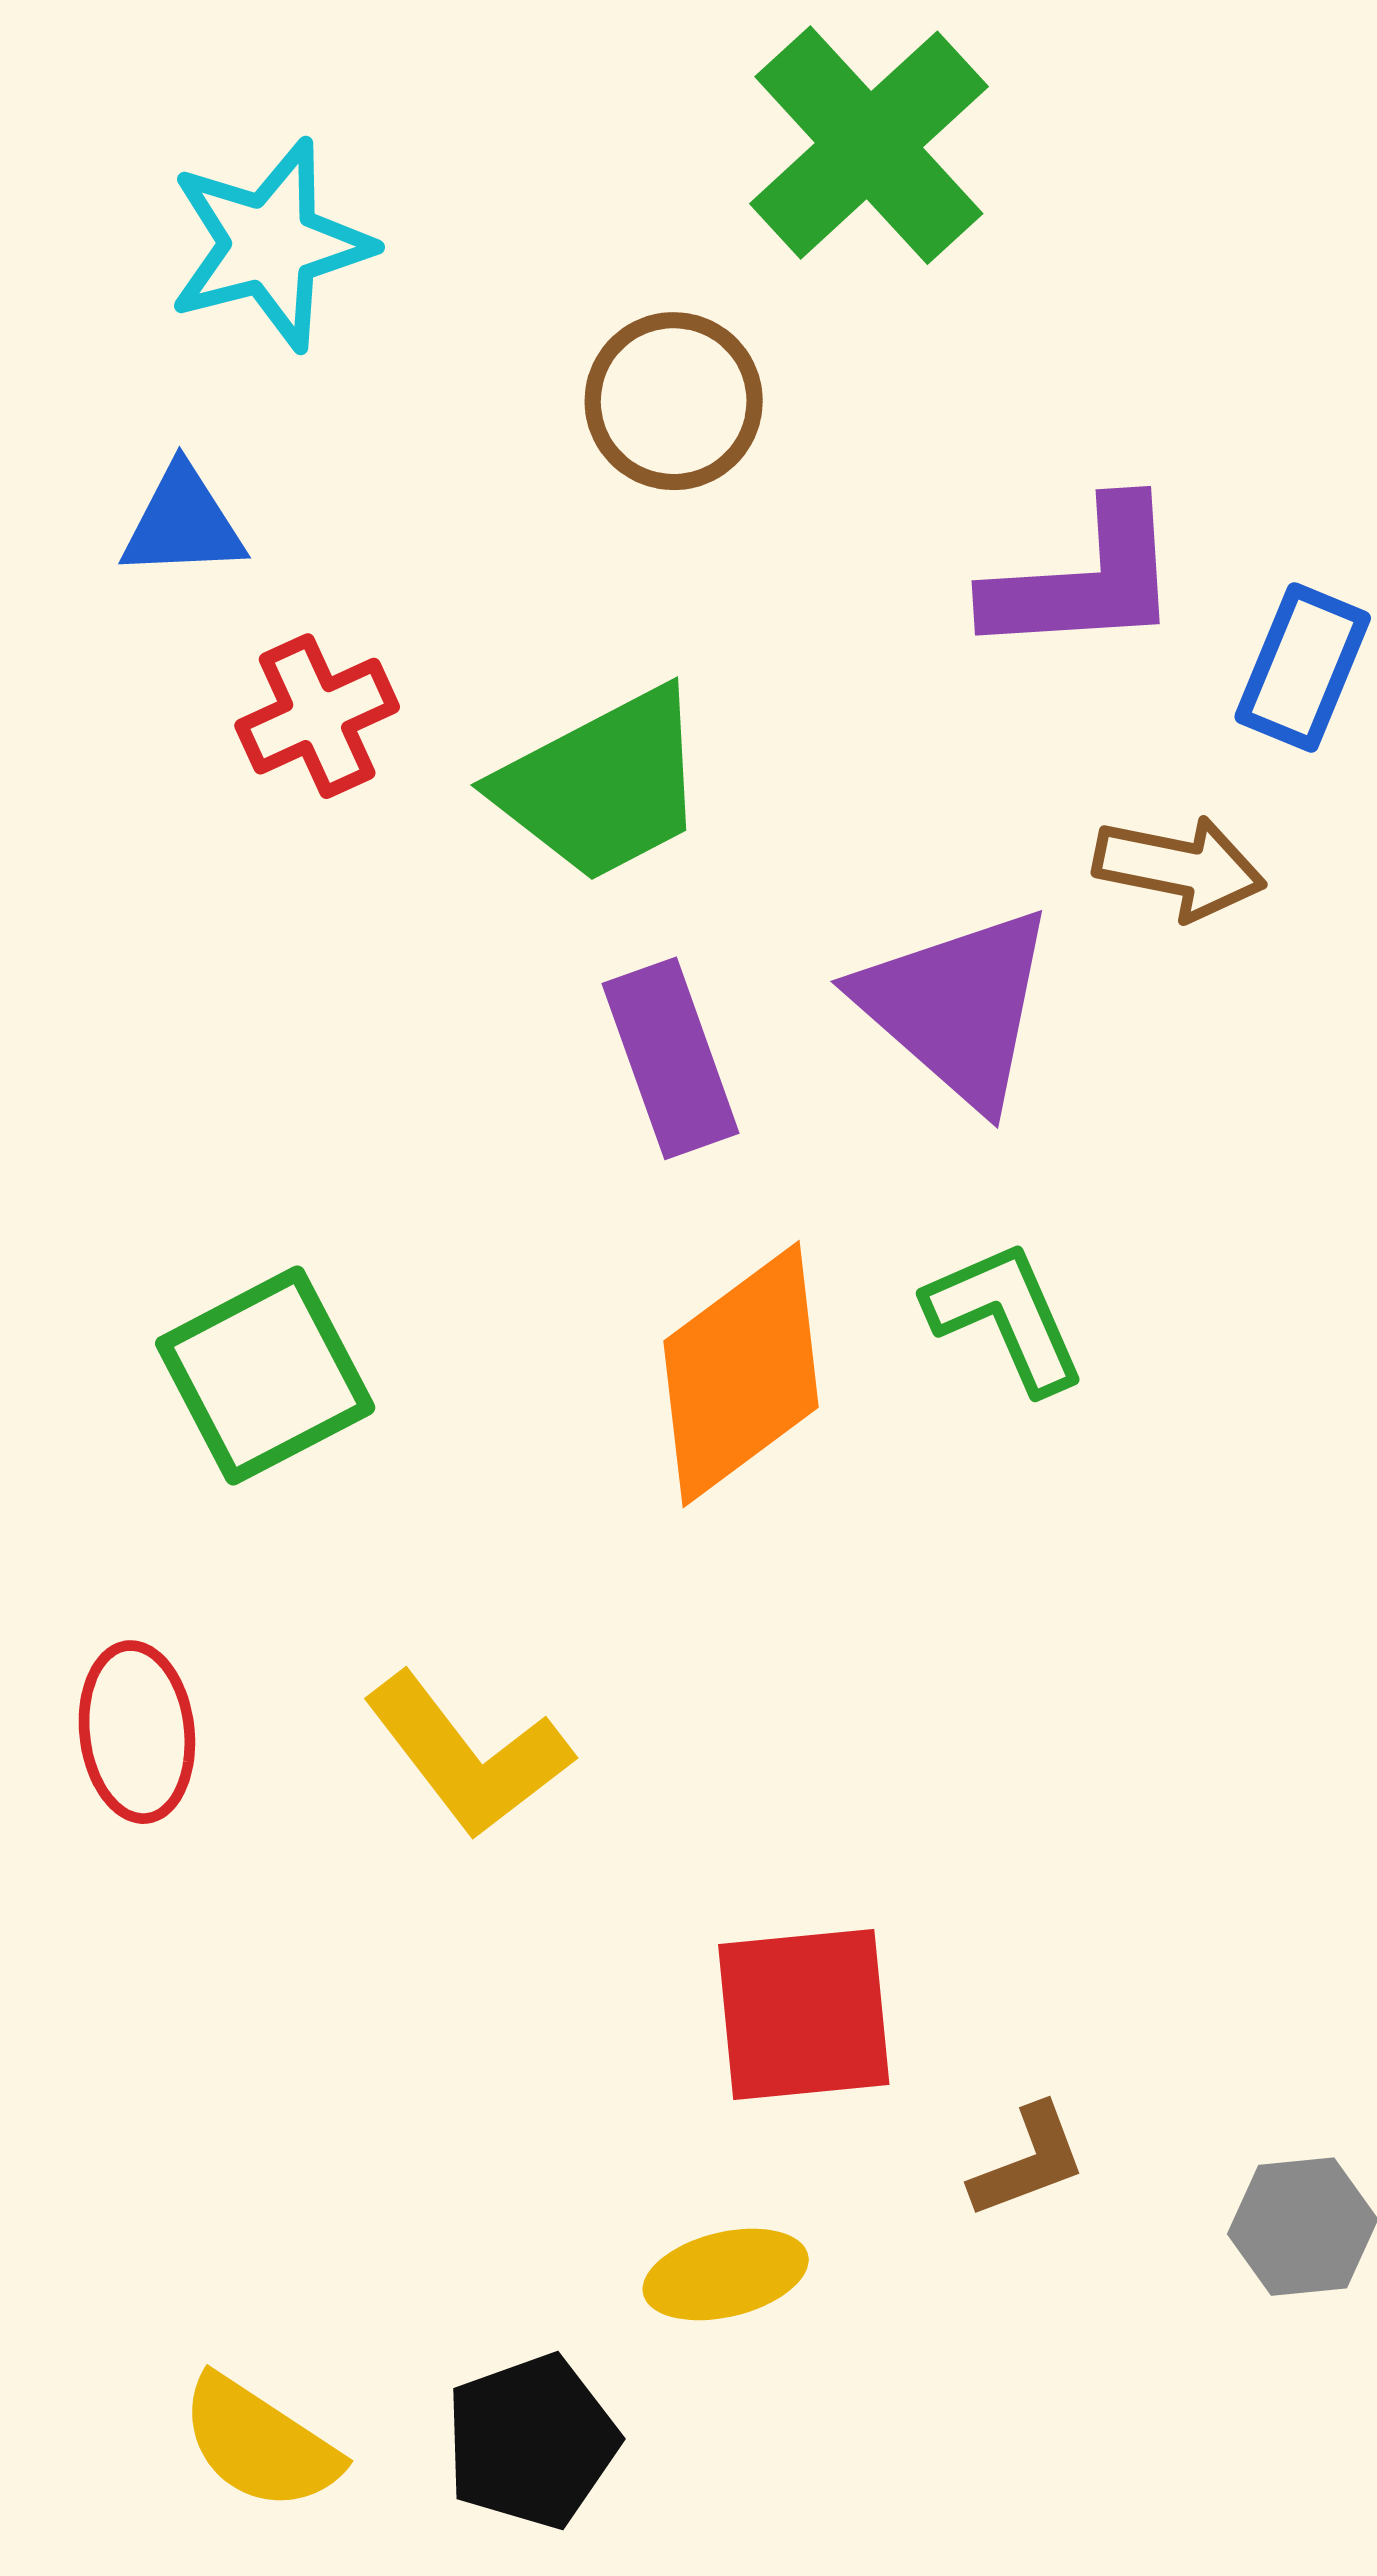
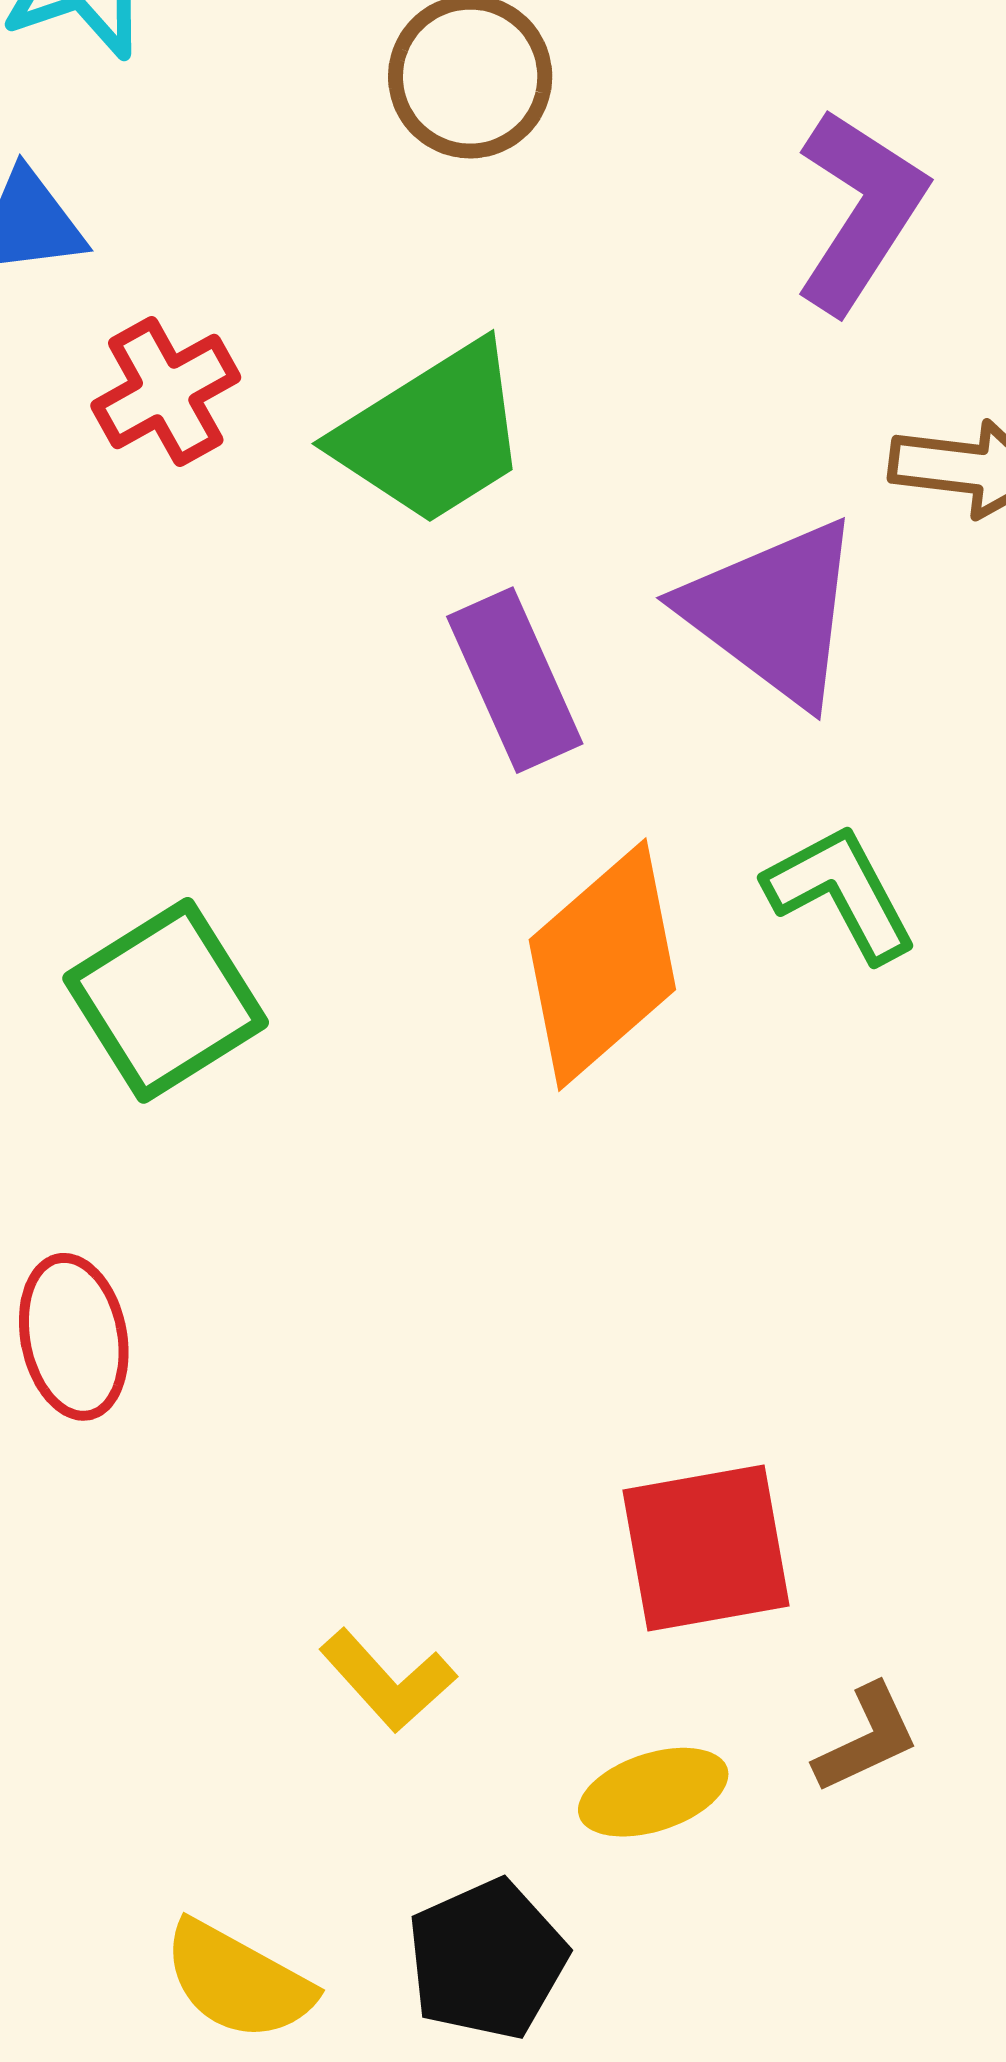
purple L-shape: (1084, 580) -> (860, 211), turned -49
yellow L-shape: (468, 1755) -> (388, 1680), moved, size x0.7
brown L-shape: (1028, 2161) -> (867, 1739), moved

